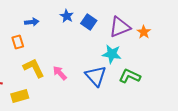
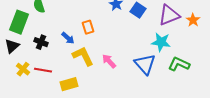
blue arrow: (32, 22) -> (68, 38), moved, turned 48
orange rectangle: (18, 42) -> (88, 27), moved

